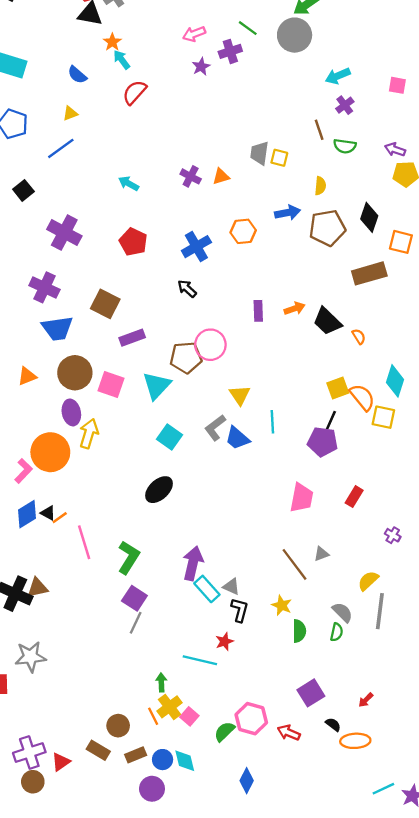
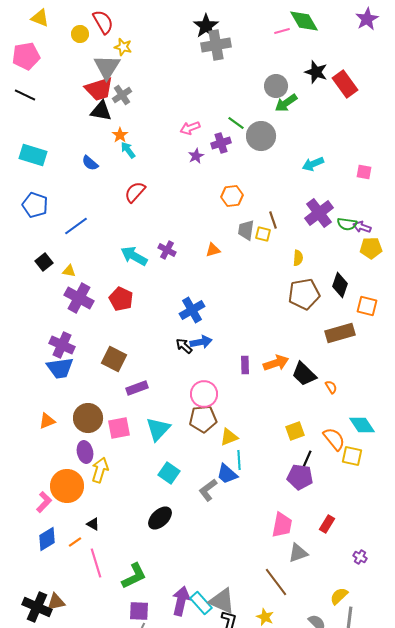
gray circle: (295, 35) -> (261, 136), moved
red semicircle: (134, 92) -> (135, 192), moved
purple cross: (345, 105) -> (319, 213), moved, size x1.8
yellow triangle: (70, 113) -> (69, 271), moved, turned 32
brown line: (319, 130) -> (273, 220), moved
green semicircle: (345, 146) -> (347, 224), moved
purple cross: (191, 176) -> (167, 250), moved
cyan arrow: (129, 183) -> (134, 256), size x1.5
blue arrow: (288, 213) -> (201, 342), moved
orange hexagon: (243, 231) -> (232, 196), moved
red pentagon: (133, 242) -> (121, 299), moved
orange arrow: (295, 308) -> (276, 363), size x1.4
blue trapezoid: (57, 328) -> (60, 368), moved
brown pentagon: (186, 358) -> (203, 419), moved
cyan diamond: (395, 381) -> (362, 425), turned -52
pink square: (111, 384) -> (119, 428), turned -30
yellow square: (338, 388) -> (295, 431), moved
yellow triangle: (240, 395) -> (229, 437), turned 42
cyan line: (272, 422) -> (239, 460), moved
gray L-shape: (215, 428) -> (208, 490), moved
black triangle: (48, 513) -> (93, 524), moved
gray triangle: (321, 554) -> (298, 553), moved, size x1.5
green L-shape: (129, 557) -> (134, 576), turned 32
purple arrow: (193, 563) -> (181, 601), moved
gray triangle: (231, 587) -> (222, 601), size x1.8
purple square: (134, 598) -> (139, 611), turned -30

